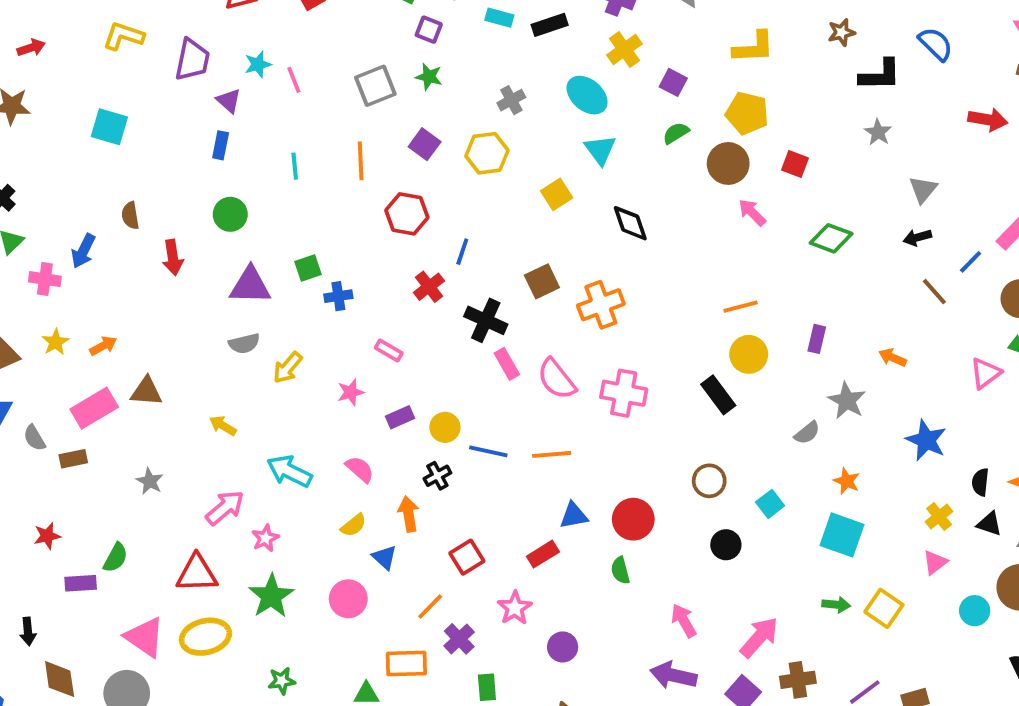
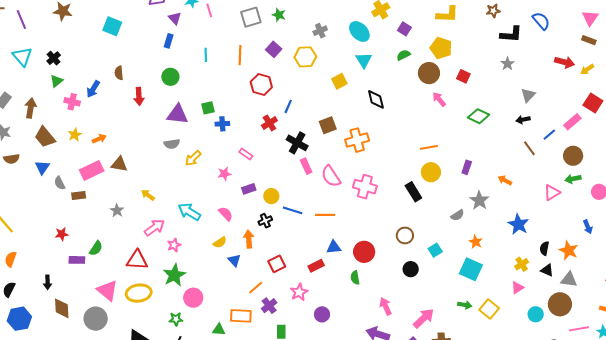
yellow arrow: (223, 426) -> (148, 195), moved
pink circle: (348, 599) -> (193, 298), moved

